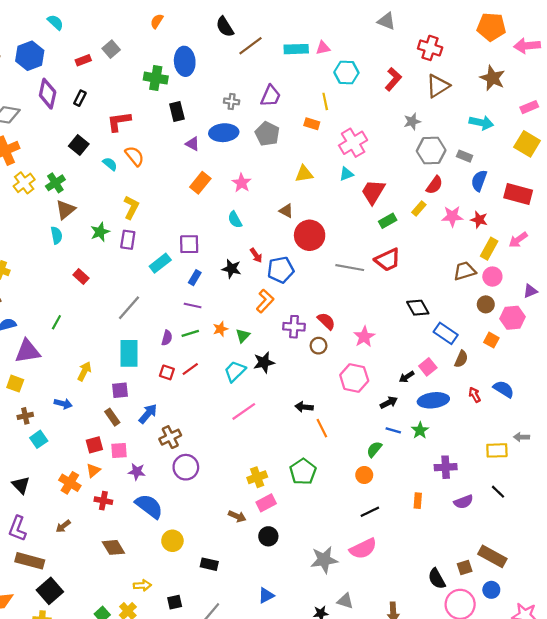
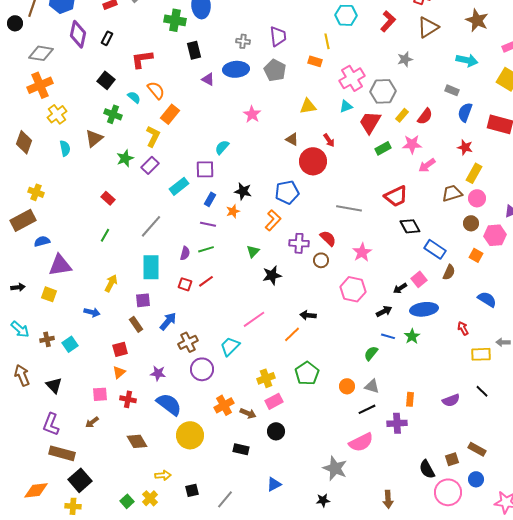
purple trapezoid: (271, 96) -> (278, 36), turned -30
gray hexagon: (431, 151) -> (383, 91), moved
green cross: (55, 183) -> (113, 114), moved, turned -36
orange rectangle: (200, 183) -> (170, 114), moved
yellow rectangle: (419, 209) -> (402, 115), moved
pink star: (452, 216) -> (412, 144), moved
cyan semicircle: (235, 220) -> (222, 147), moved, turned 70
cyan semicircle: (56, 235) -> (65, 148), moved
purple rectangle: (128, 240) -> (150, 165), turned 36
pink arrow: (518, 240) -> (427, 165), moved
red arrow: (256, 255) -> (329, 140), moved
red trapezoid: (388, 260) -> (396, 196), moved
gray line: (350, 268) -> (349, 208), moved
green line: (56, 322) -> (105, 235), moved
orange star: (220, 329) -> (233, 211), moved
cyan trapezoid: (235, 371) -> (230, 346), moved
red arrow: (475, 395) -> (463, 328), moved
brown cross: (25, 416) -> (47, 339), moved
orange line: (322, 428) -> (292, 334), moved, turned 72
pink square: (119, 450) -> (100, 394), moved
purple cross: (446, 467) -> (397, 423), moved
orange circle: (364, 475) -> (347, 386), moved
orange cross: (70, 483) -> (224, 405), moved, turned 30
yellow circle: (172, 541) -> (190, 435), size x1.4
brown rectangle: (492, 556) -> (477, 449), size x0.7
gray star: (324, 560) -> (335, 468), moved, turned 30
black rectangle: (209, 564) -> (241, 449), moved
gray triangle: (345, 601) -> (372, 386), moved

